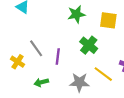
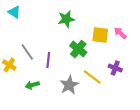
yellow square: (108, 20) -> (100, 35), moved
gray star: (79, 82) -> (69, 85), turned -30

